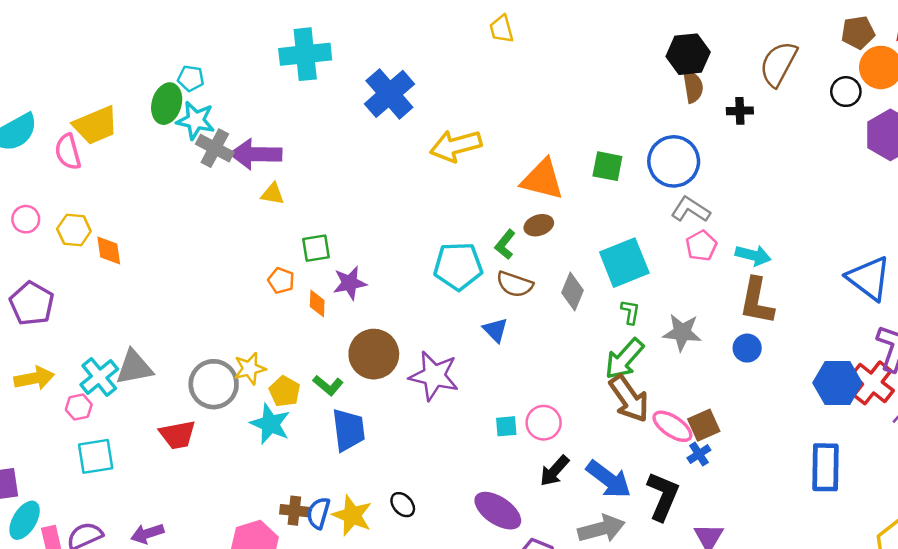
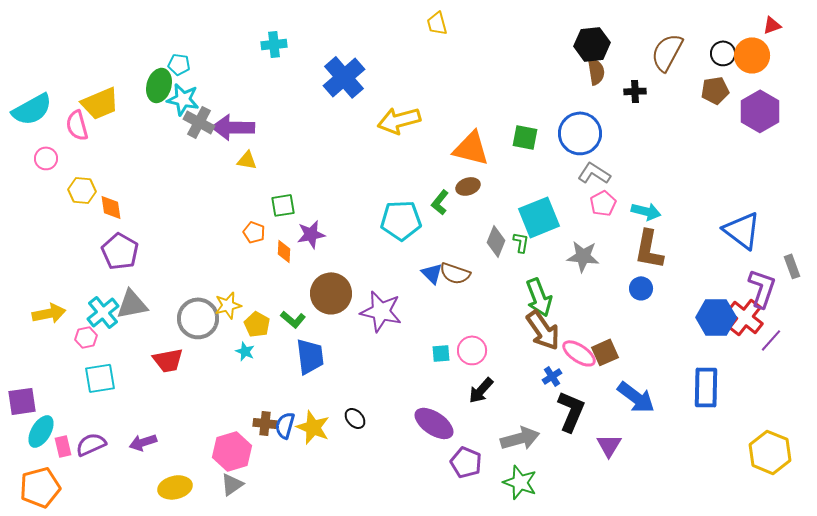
brown pentagon: (858, 33) -> (715, 90), moved
cyan cross: (305, 54) -> (274, 44), size x0.6
black circle: (846, 92) -> (723, 53), moved
pink circle: (26, 219) -> (46, 158), moved
brown semicircle: (515, 284) -> (455, 273), moved
purple pentagon: (32, 303) -> (120, 251), moved
green L-shape: (630, 312) -> (521, 242), moved
gray star: (682, 332) -> (583, 256), moved
green arrow: (624, 359) -> (539, 297), turned -63
cyan star: (270, 424) -> (245, 351), size x0.6
blue cross: (699, 454) -> (552, 376), moved
blue arrow: (609, 479) -> (636, 397), moved

